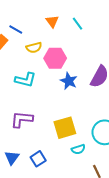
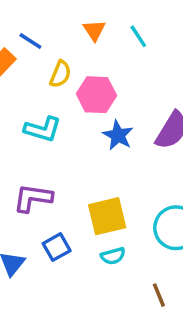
yellow semicircle: (34, 48) -> (60, 74), turned -56
cyan semicircle: (78, 149) -> (113, 256), moved
blue square: (38, 159) -> (57, 247), moved

